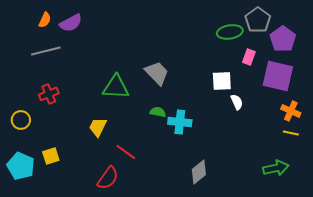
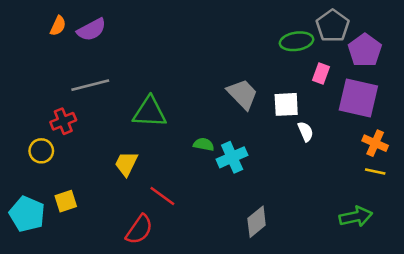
gray line: (46, 51) -> (90, 85), moved
gray trapezoid: (157, 73) -> (242, 94), moved
yellow circle: (21, 120) -> (41, 151), moved
cyan cross: (180, 122) -> (232, 157), turned -30

